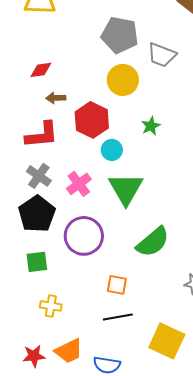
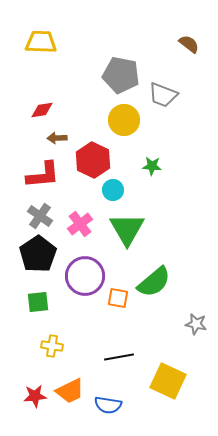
green star: (151, 126) -> (152, 166), turned 30
orange square: (117, 285) -> (118, 298), moved

